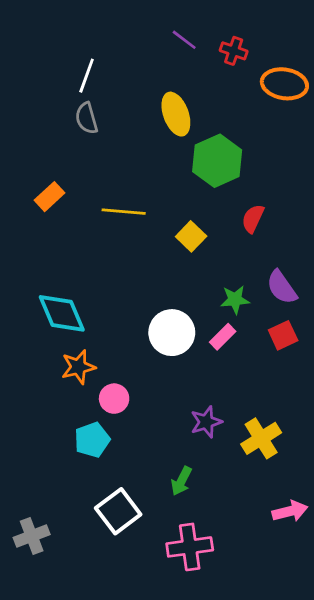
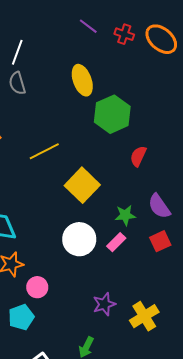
orange ellipse: (284, 84) -> (161, 39), moved, turned 32
yellow line: (124, 212) -> (44, 151), turned -32
yellow square: (191, 236) -> (82, 185), moved, size x1.6

